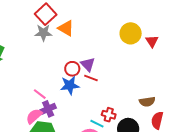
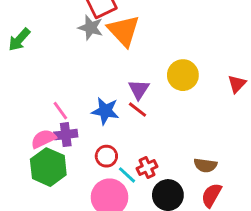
orange triangle: (66, 28) -> (124, 31), size x1.4
yellow circle: (131, 33) -> (183, 75), moved
red circle: (72, 69) -> (106, 156), moved
red cross: (109, 115) -> (147, 167), turned 32

